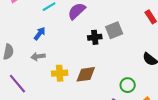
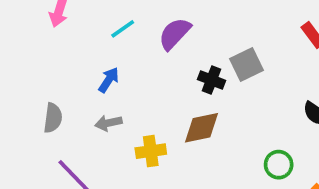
black cross: (95, 37) -> (211, 80), turned 32
brown diamond: (86, 74) -> (202, 128), moved

